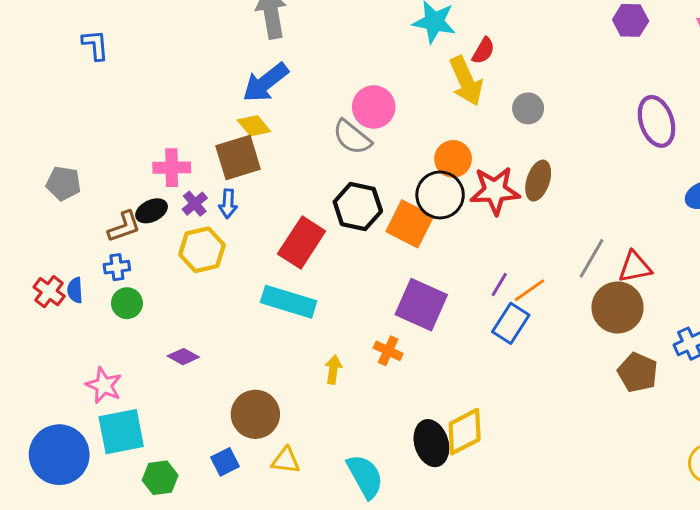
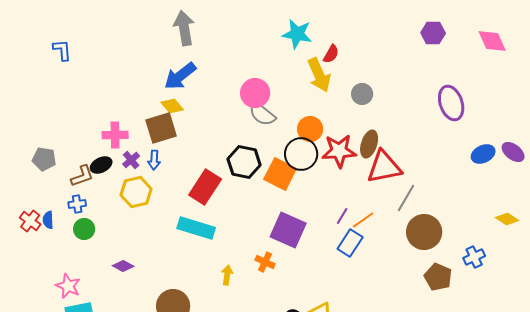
gray semicircle: (352, 137) -> (262, 114), moved
gray pentagon: (63, 183) -> (44, 159), moved
red triangle: (635, 267) -> (384, 167), moved, size x1.5

